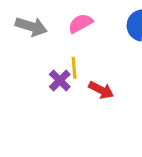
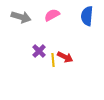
yellow line: (74, 68) -> (53, 60), moved

